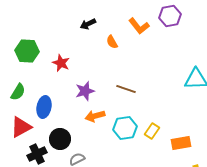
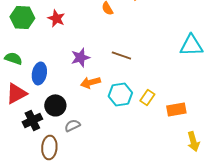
red star: (61, 63) -> (56, 18), moved
green semicircle: (18, 92) -> (13, 58), turned -102

